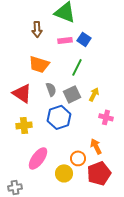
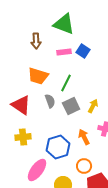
green line: (77, 67) -> (66, 83), moved
blue hexagon: (59, 117) -> (58, 147), moved
orange arrow: (96, 146) -> (84, 137), moved
orange circle: (78, 158) -> (84, 166), moved

